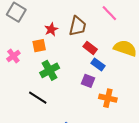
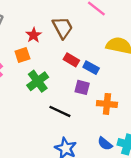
brown trapezoid: (77, 26) -> (63, 28), turned -35
red rectangle: (90, 48) -> (71, 60), moved
black line: (38, 98) -> (60, 111), moved

